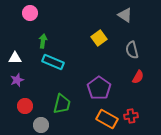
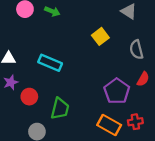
green arrow: (43, 41) -> (52, 11), moved, turned 104
purple pentagon: (99, 88) -> (117, 91), moved
red circle: (25, 106) -> (29, 97), moved

